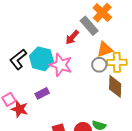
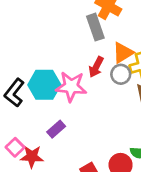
gray rectangle: (89, 26) -> (95, 27), turned 36
red arrow: (72, 37) -> (96, 67), moved

